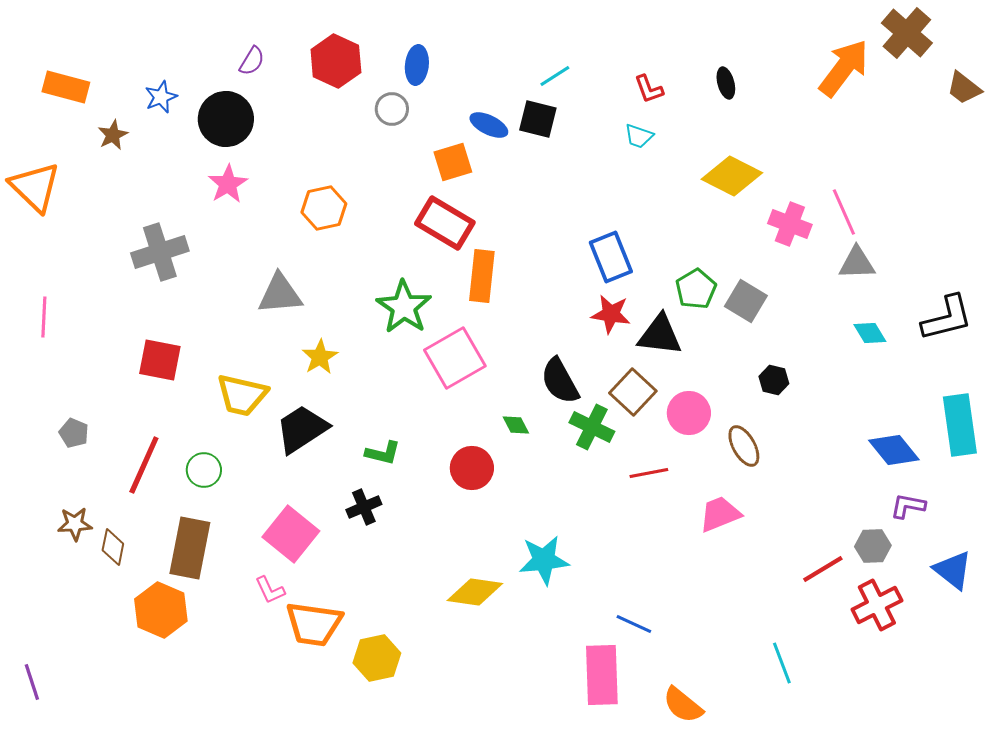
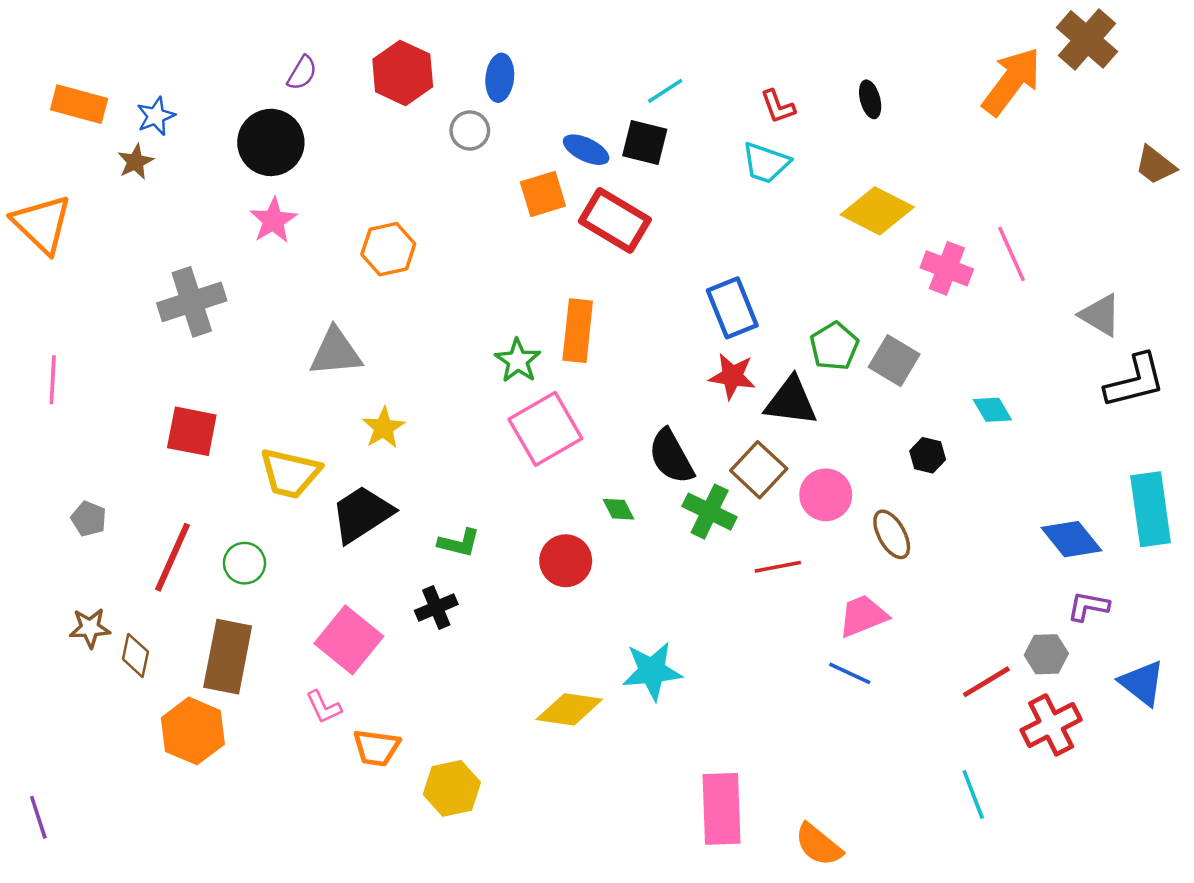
brown trapezoid: (964, 88) -> (1155, 165), moved
blue star: (161, 97) -> (156, 116), moved
cyan trapezoid: (639, 136) -> (766, 163), size x1.4
red rectangle: (445, 223) -> (615, 220), moved
gray triangle: (857, 263) -> (1100, 315), moved, turned 33
green star: (404, 307) -> (518, 361), moved, size x0.7
cyan diamond: (870, 333) -> (992, 410), moved
orange trapezoid: (314, 624) -> (376, 748), size x0.7
blue line: (634, 624) -> (850, 673), moved
cyan line: (782, 663) -> (973, 794), moved

